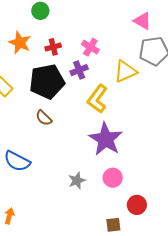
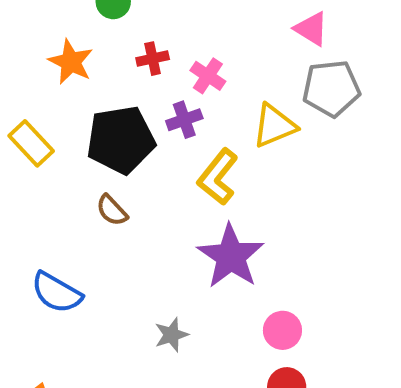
red cross: (53, 47) -> (153, 59), moved
pink circle: (113, 178) -> (282, 330), moved

